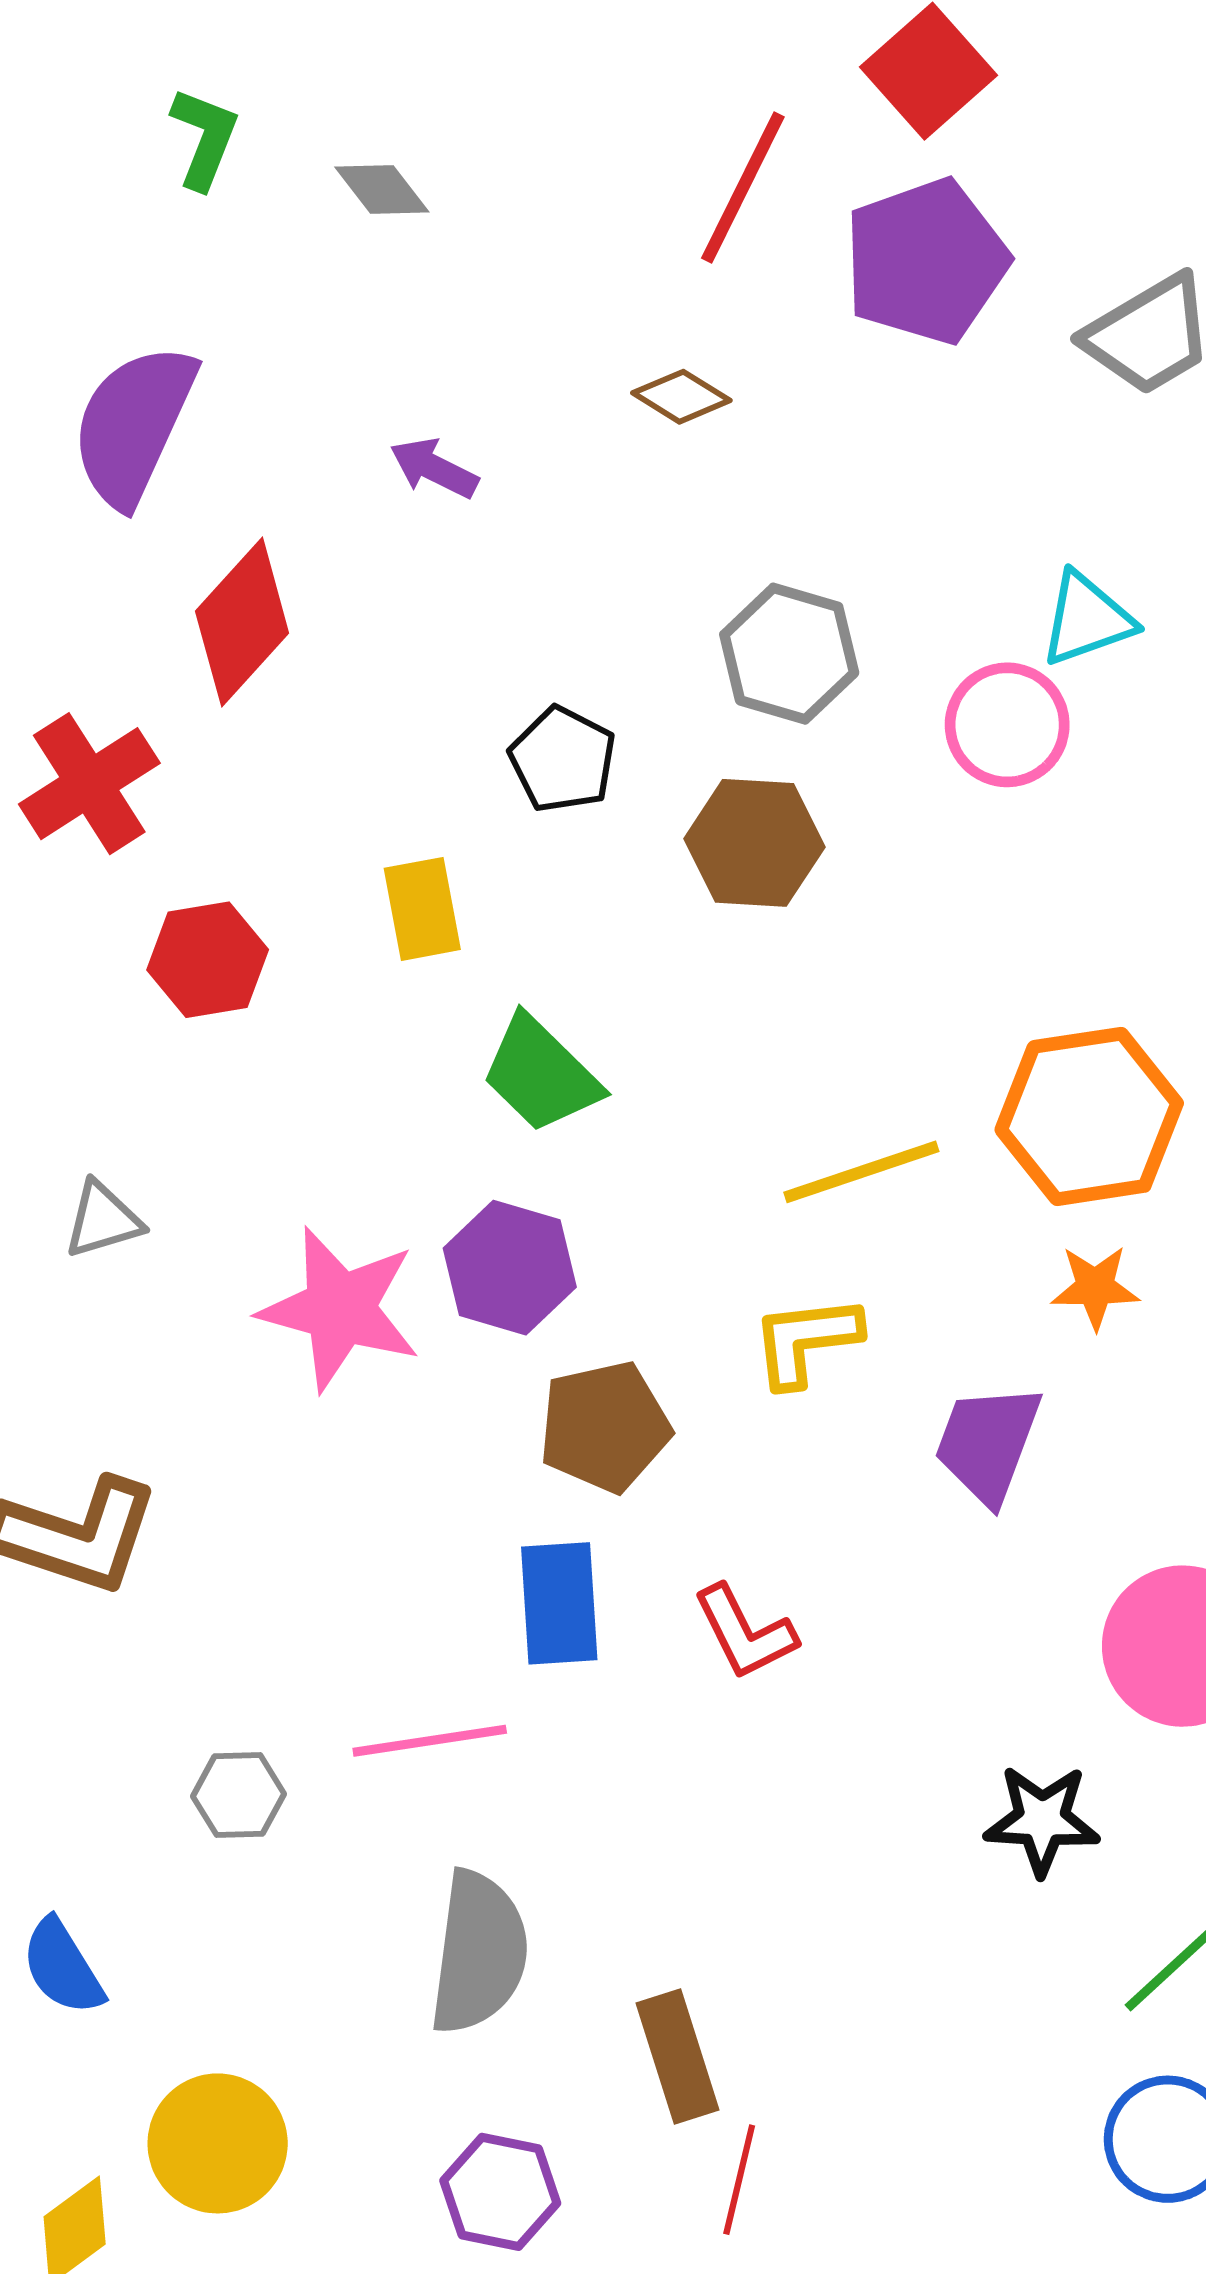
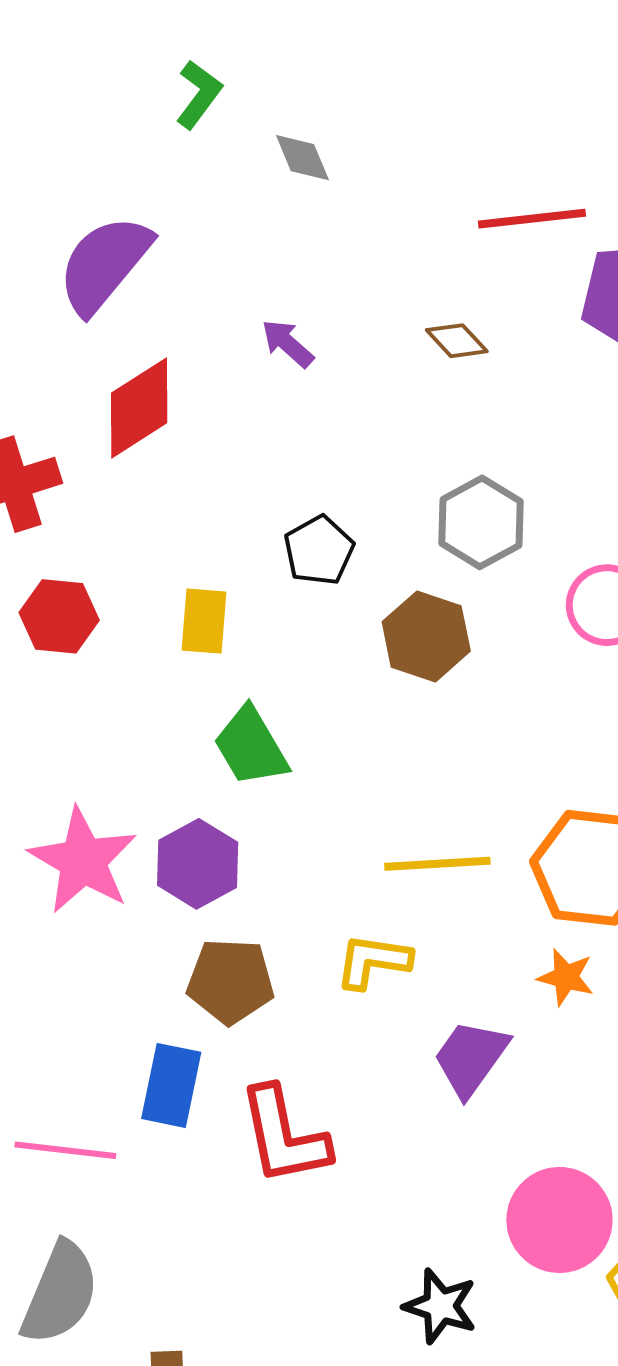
red line: (743, 188) -> (532, 219), turned 42
red L-shape: (745, 1632) -> (284, 1136), size x1.5

